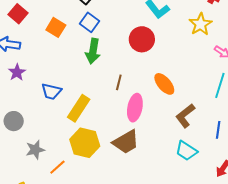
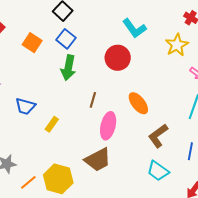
yellow rectangle: (79, 108) -> (52, 124), size x0.6
yellow hexagon: (85, 143) -> (58, 179), moved

